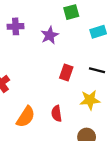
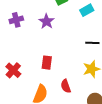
red rectangle: (66, 72) -> (47, 63), moved

